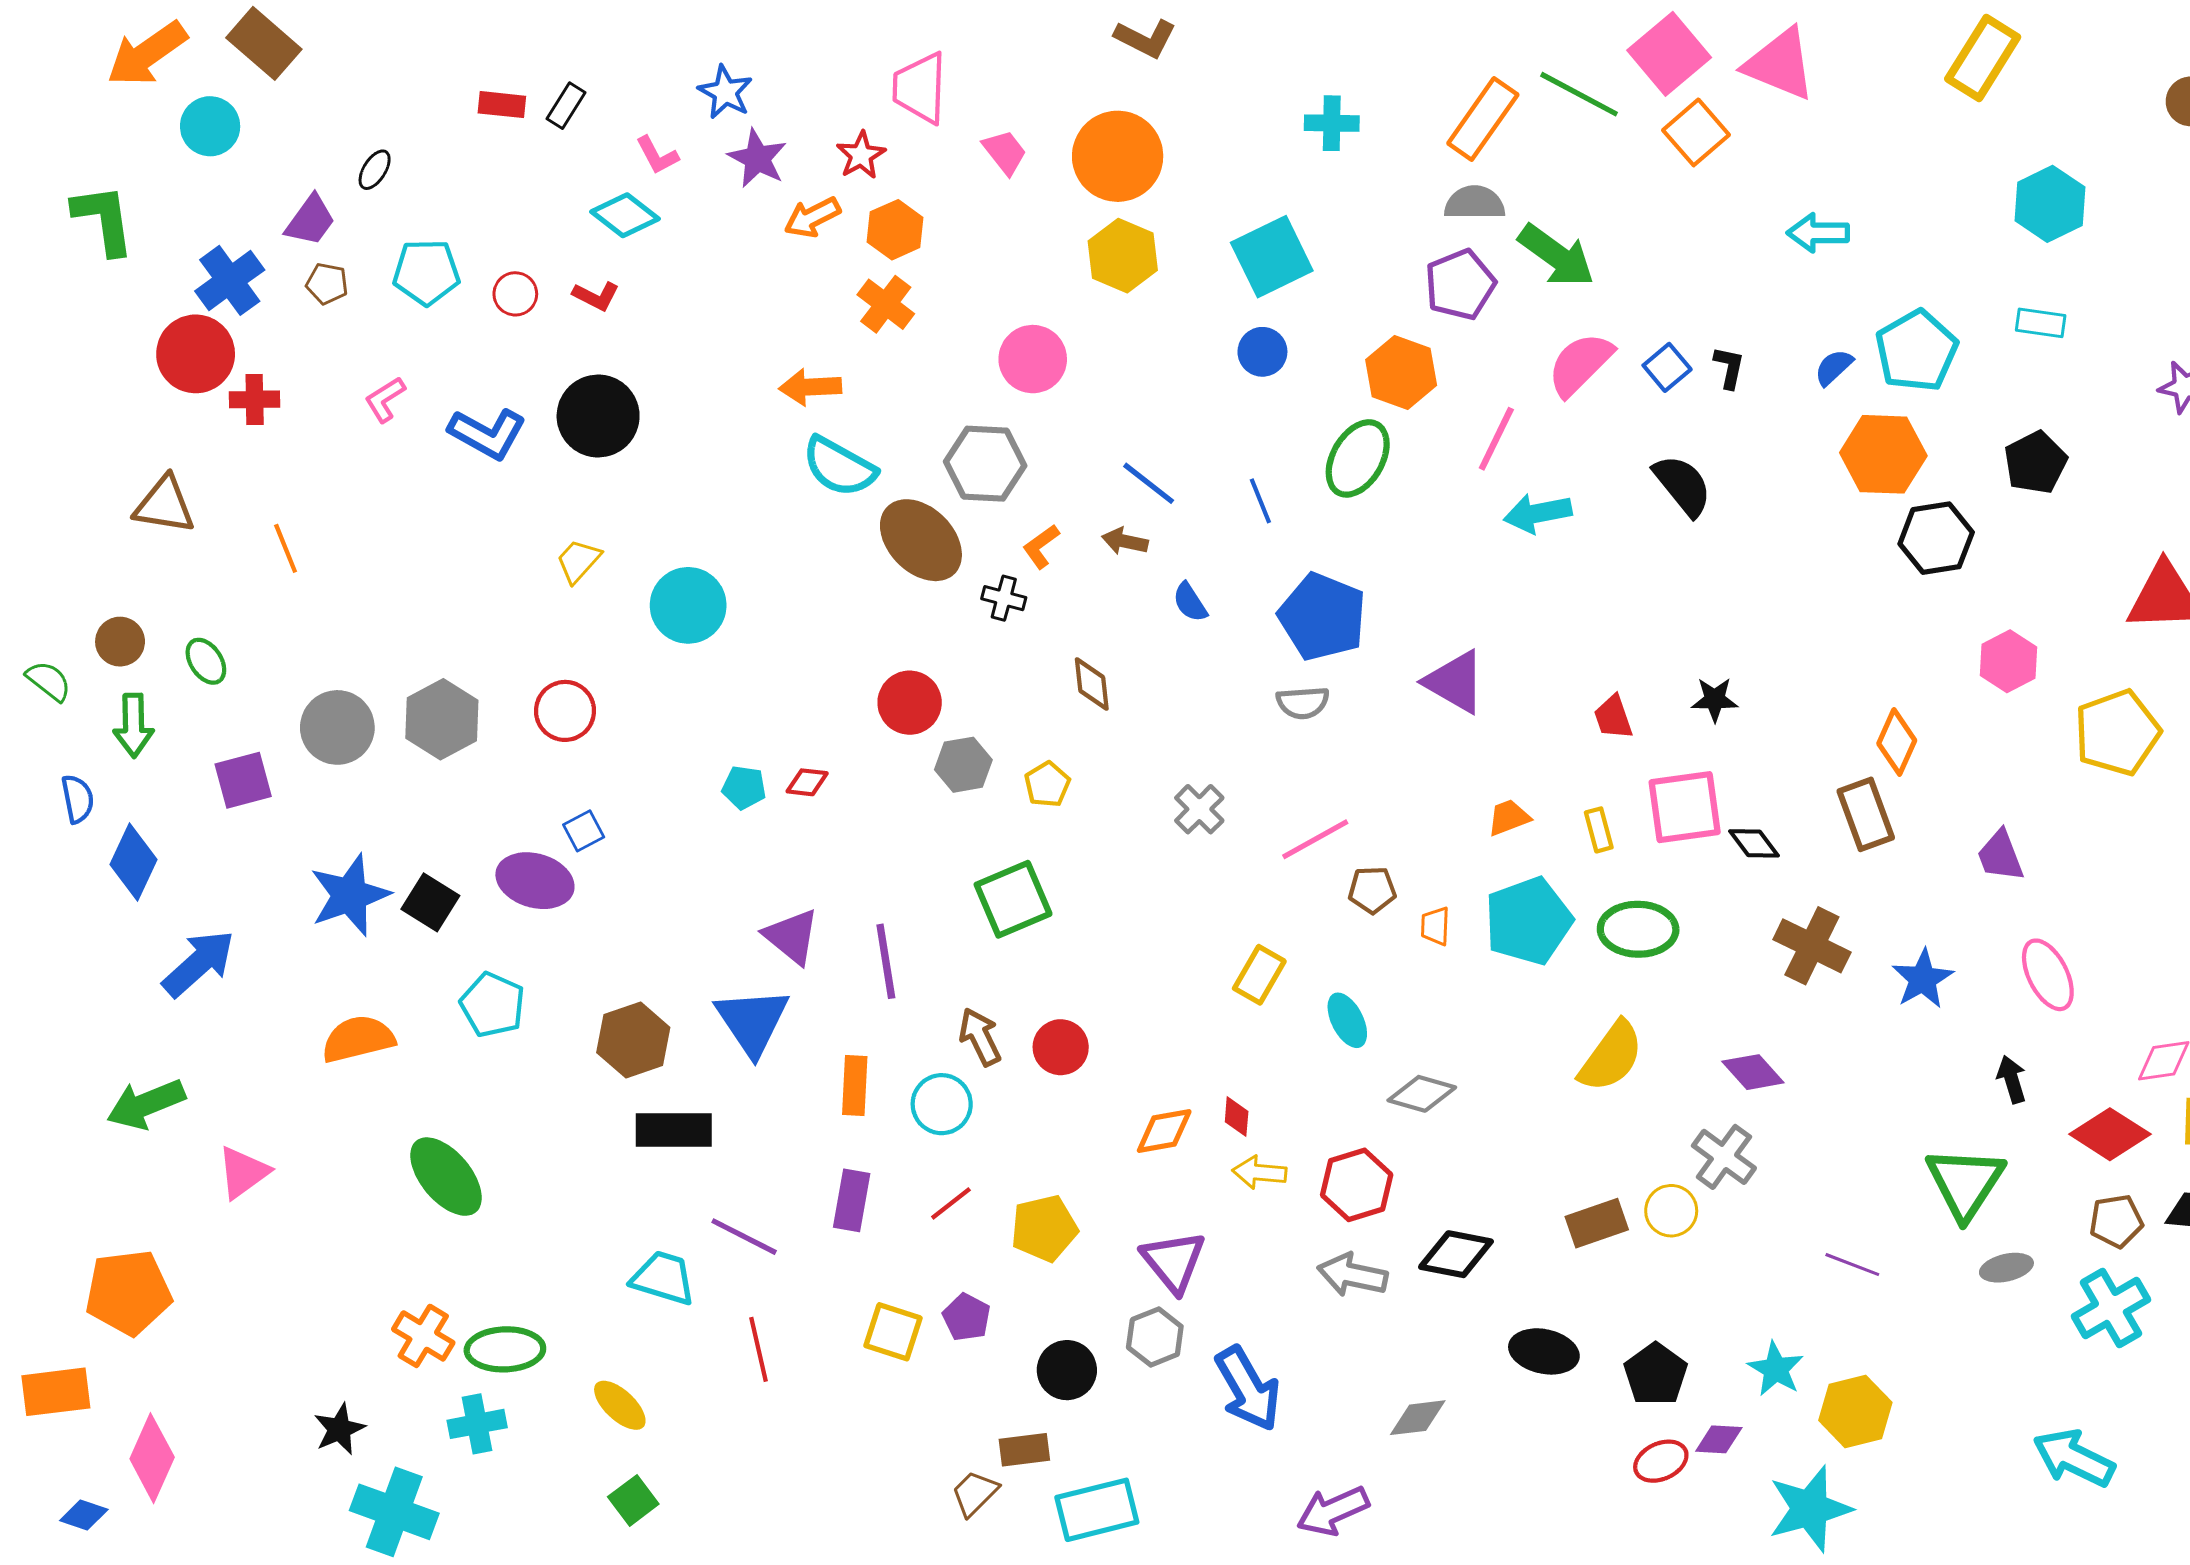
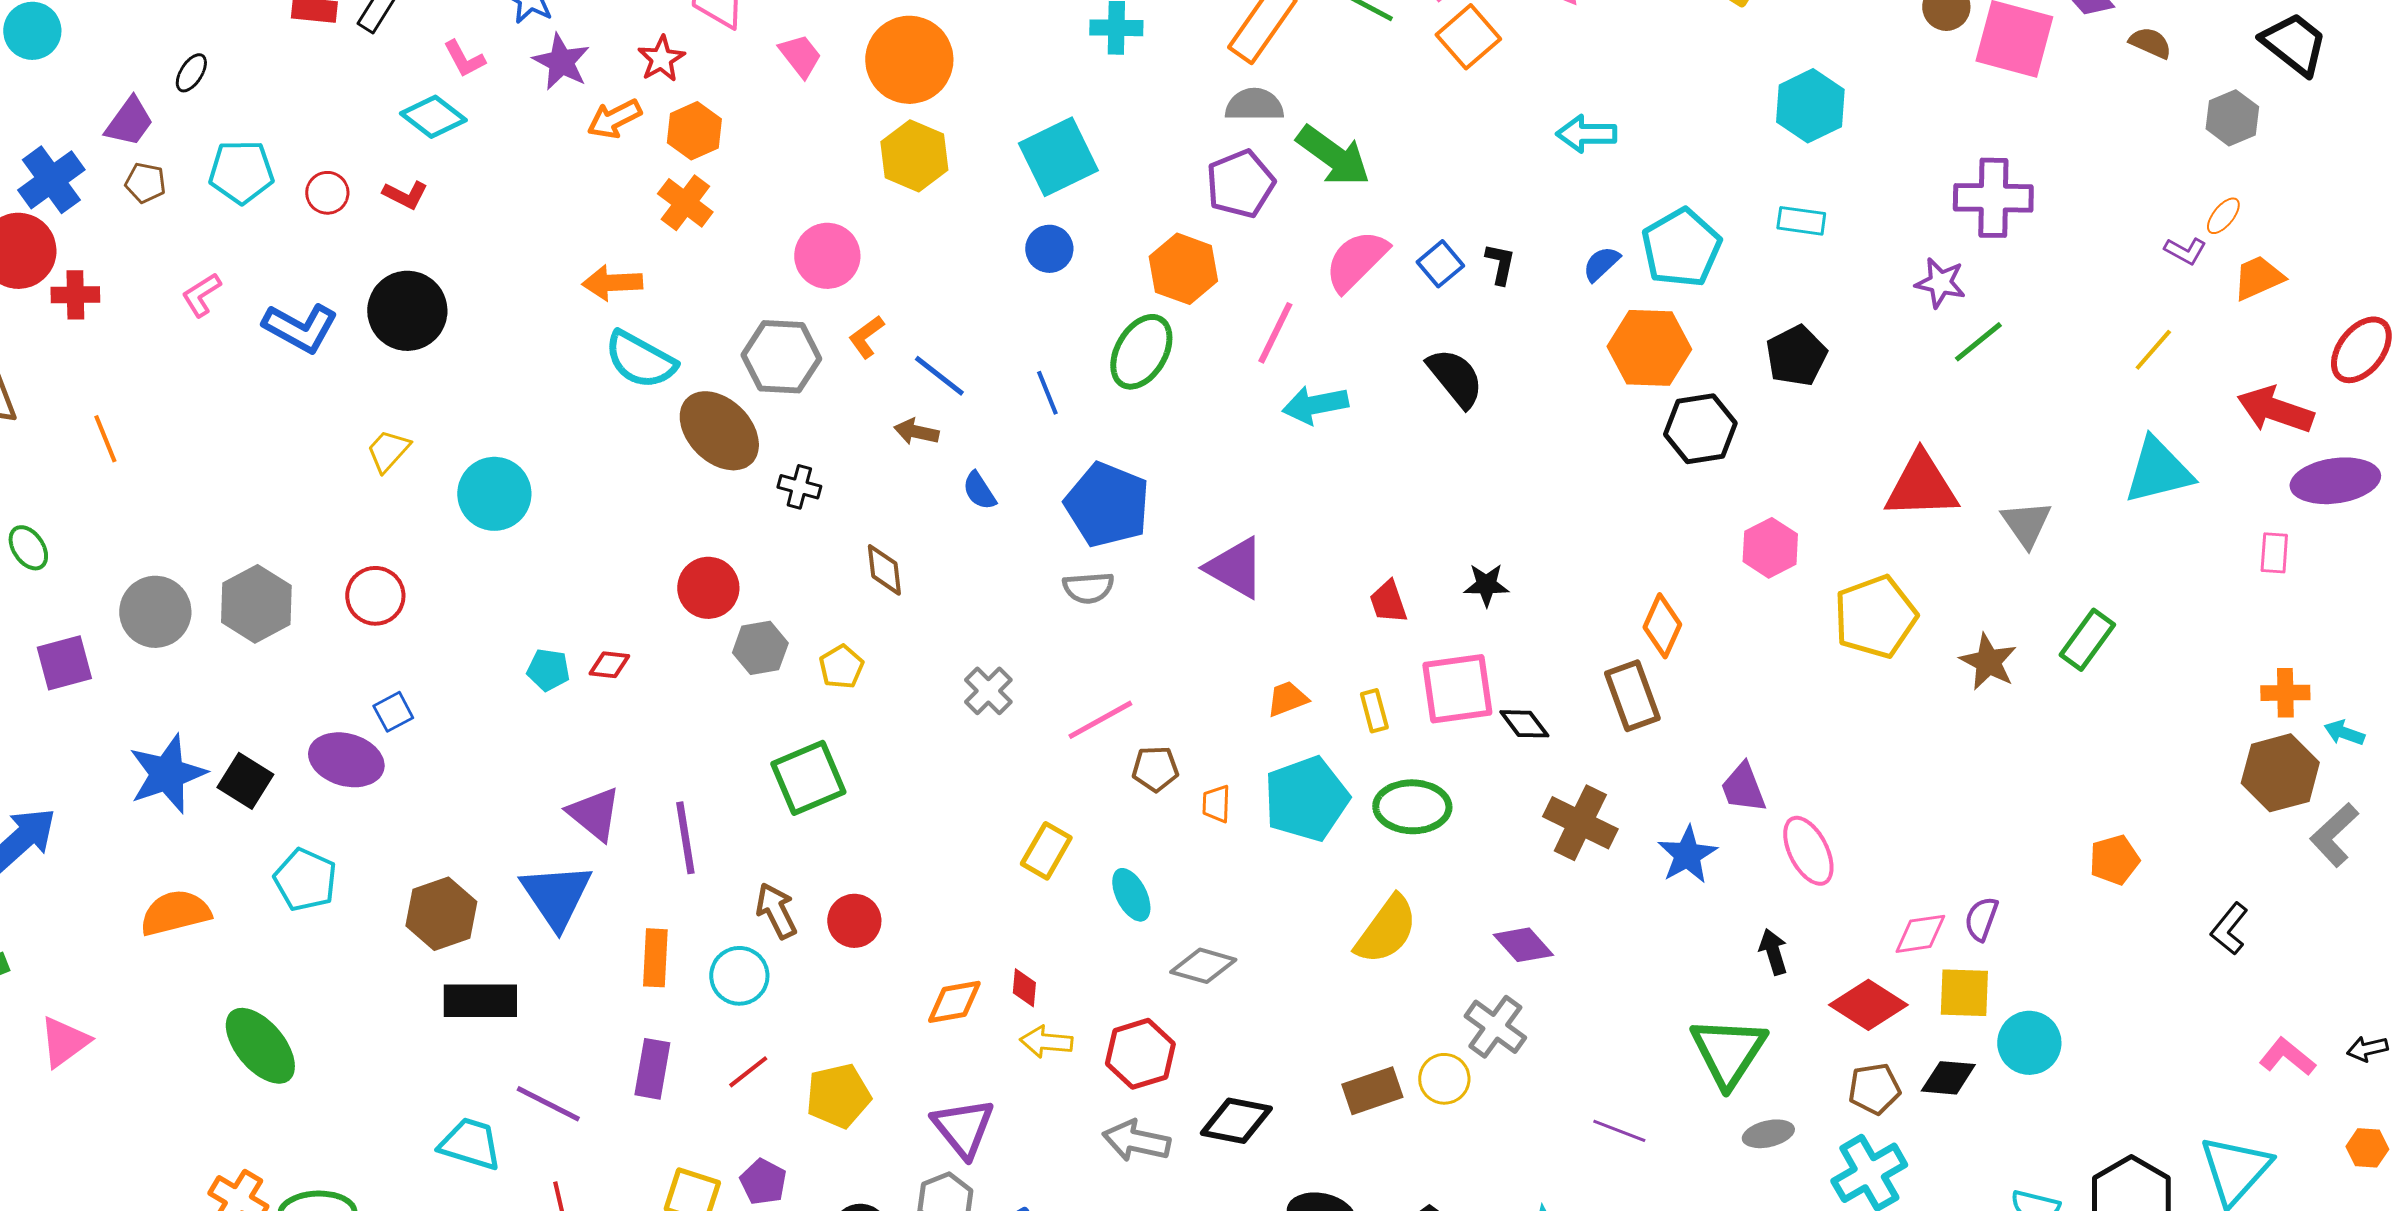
orange L-shape: (1041, 546) -> (866, 337), moved
purple trapezoid: (2000, 856) -> (1743, 788), moved

